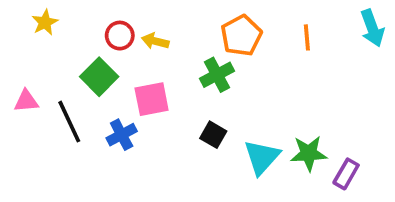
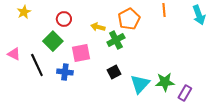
orange line: (307, 37) -> (164, 10), moved
yellow arrow: (155, 41) -> (98, 27), moved
pink triangle: (26, 101) -> (14, 54), turned 32
blue cross: (122, 135) -> (65, 72), turned 35
black square: (213, 135) -> (114, 72), turned 32

